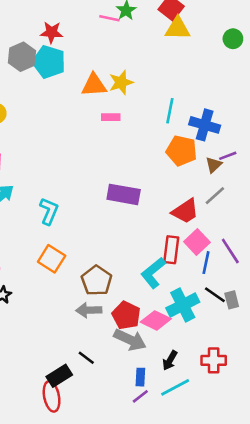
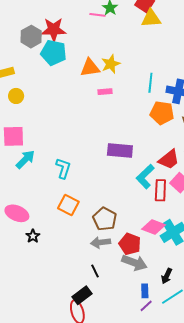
red star: (52, 32) -> (54, 30), size x1.4
gray hexagon: (22, 57) -> (31, 37), moved
cyan L-shape: (153, 273) -> (145, 176), moved
pink diamond: (156, 320) -> (154, 227), moved
black line: (86, 358) -> (95, 271), moved, turned 32

